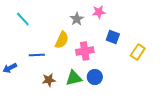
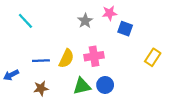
blue square: (113, 37) -> (125, 29), moved
yellow semicircle: (62, 40) -> (66, 58), moved
brown star: (49, 80) -> (41, 88), moved

